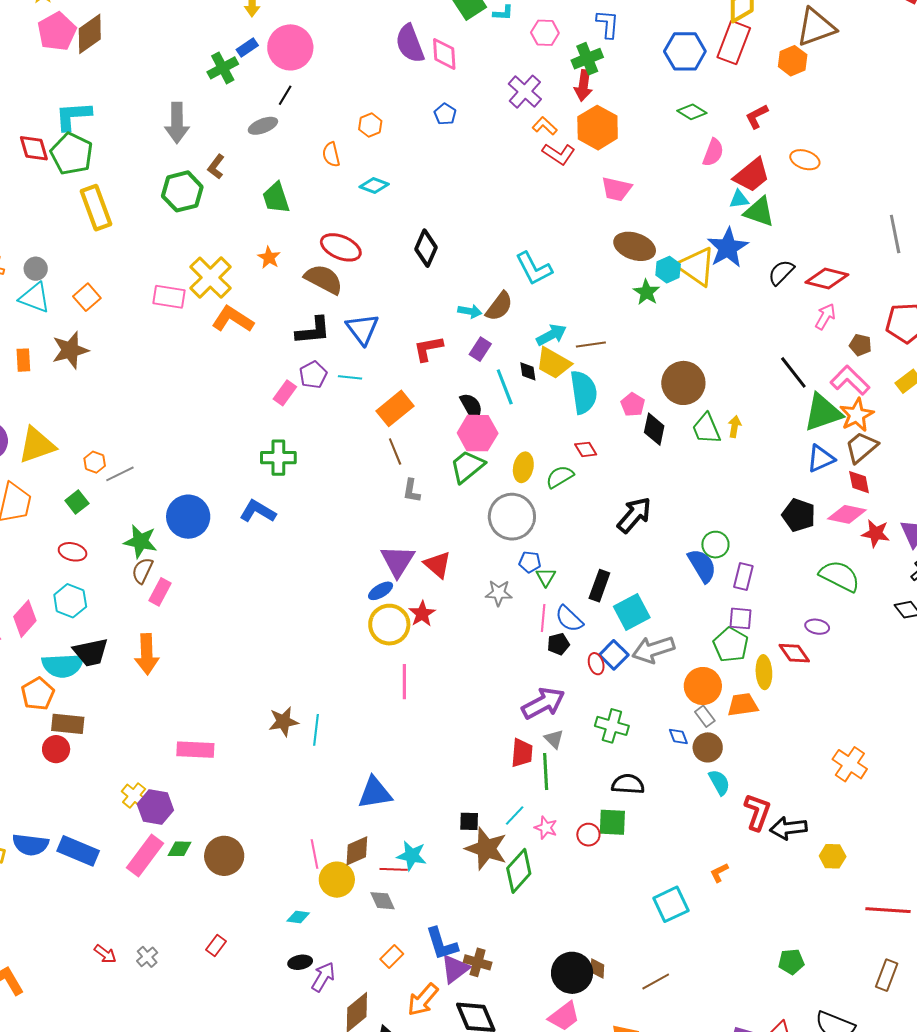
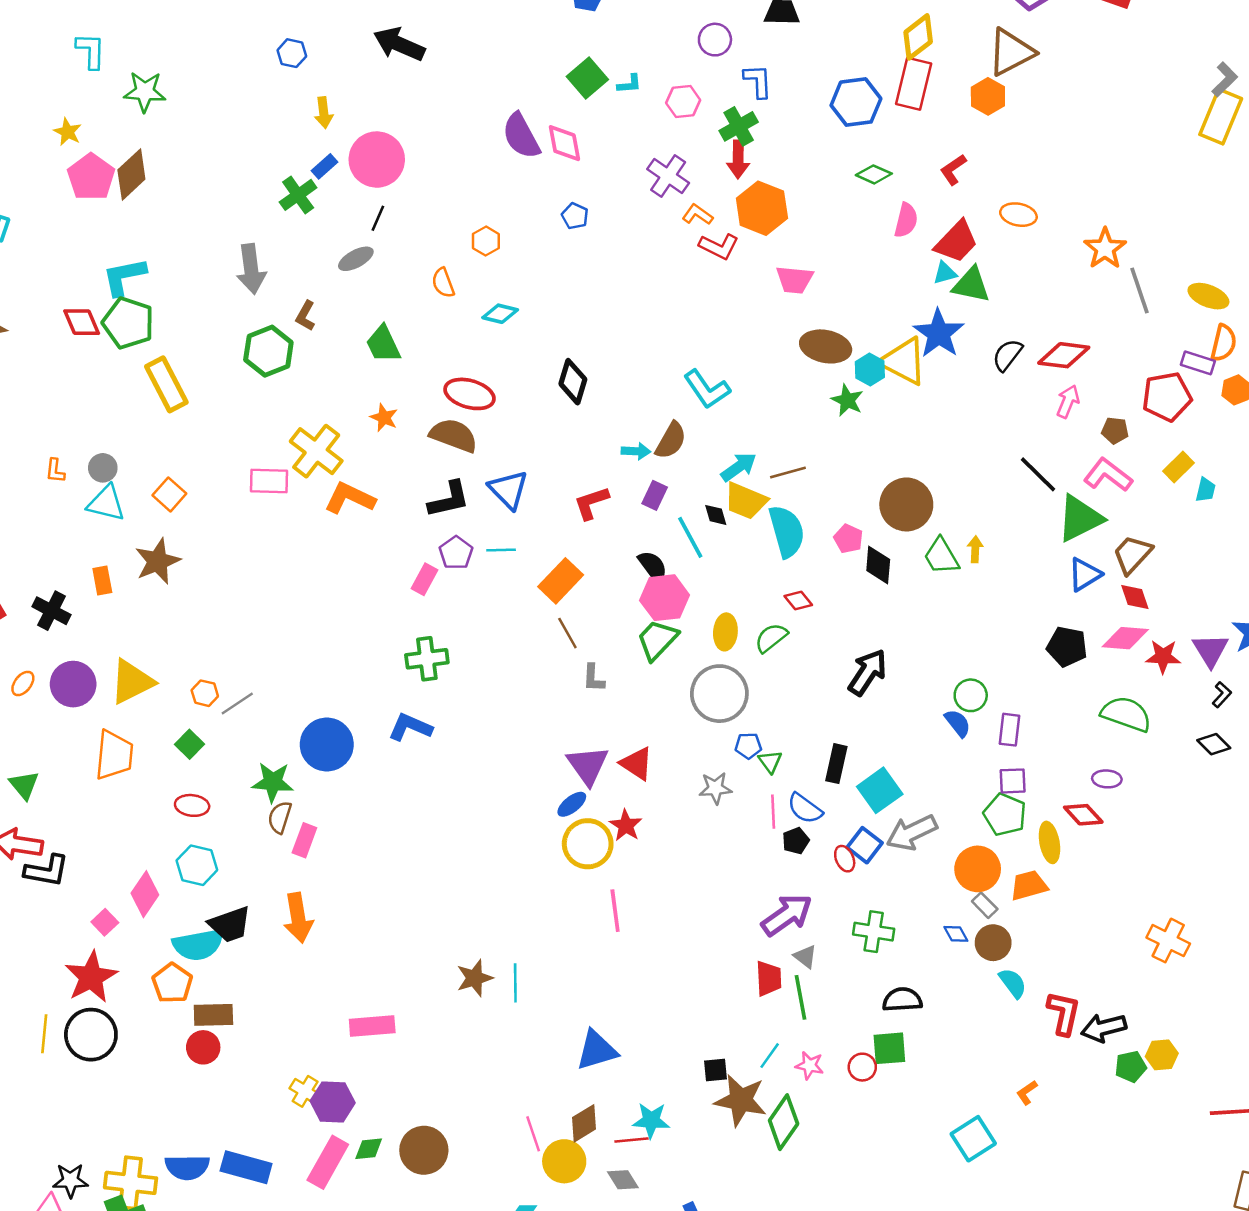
orange star: (857, 415) -> (1105, 249), moved
blue semicircle: (702, 566) -> (958, 723), size x0.7
green pentagon: (791, 962) -> (1131, 1067), moved

